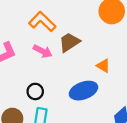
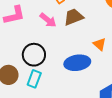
black circle: (35, 91) -> (34, 55), size x1.5

